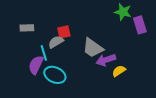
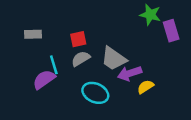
gray semicircle: (56, 42) -> (81, 59), moved
purple semicircle: (36, 65) -> (44, 79), turned 30
cyan ellipse: (55, 75) -> (95, 93), moved

